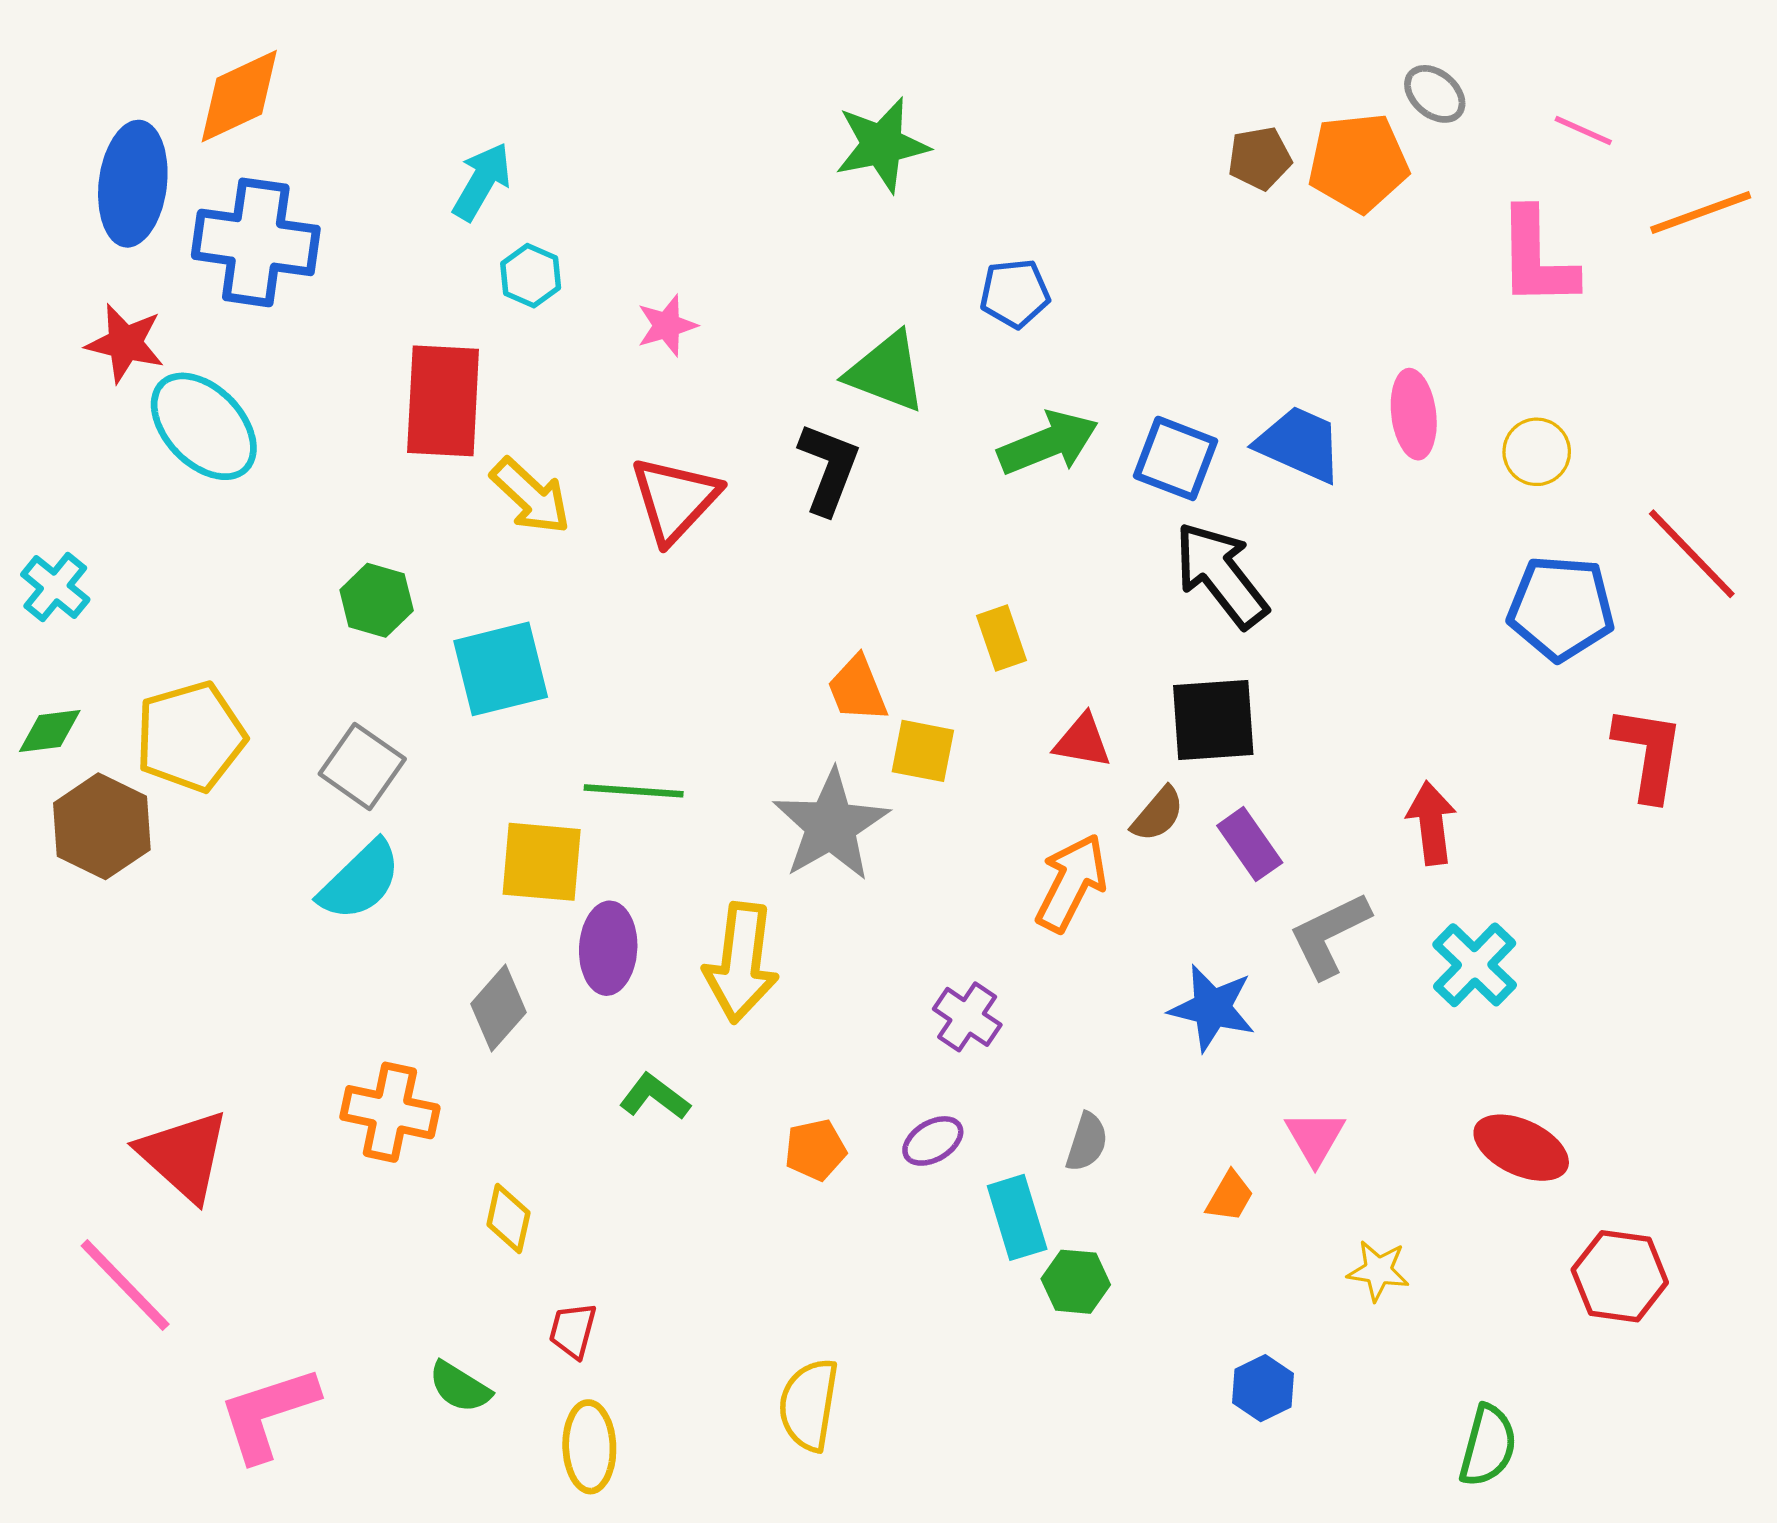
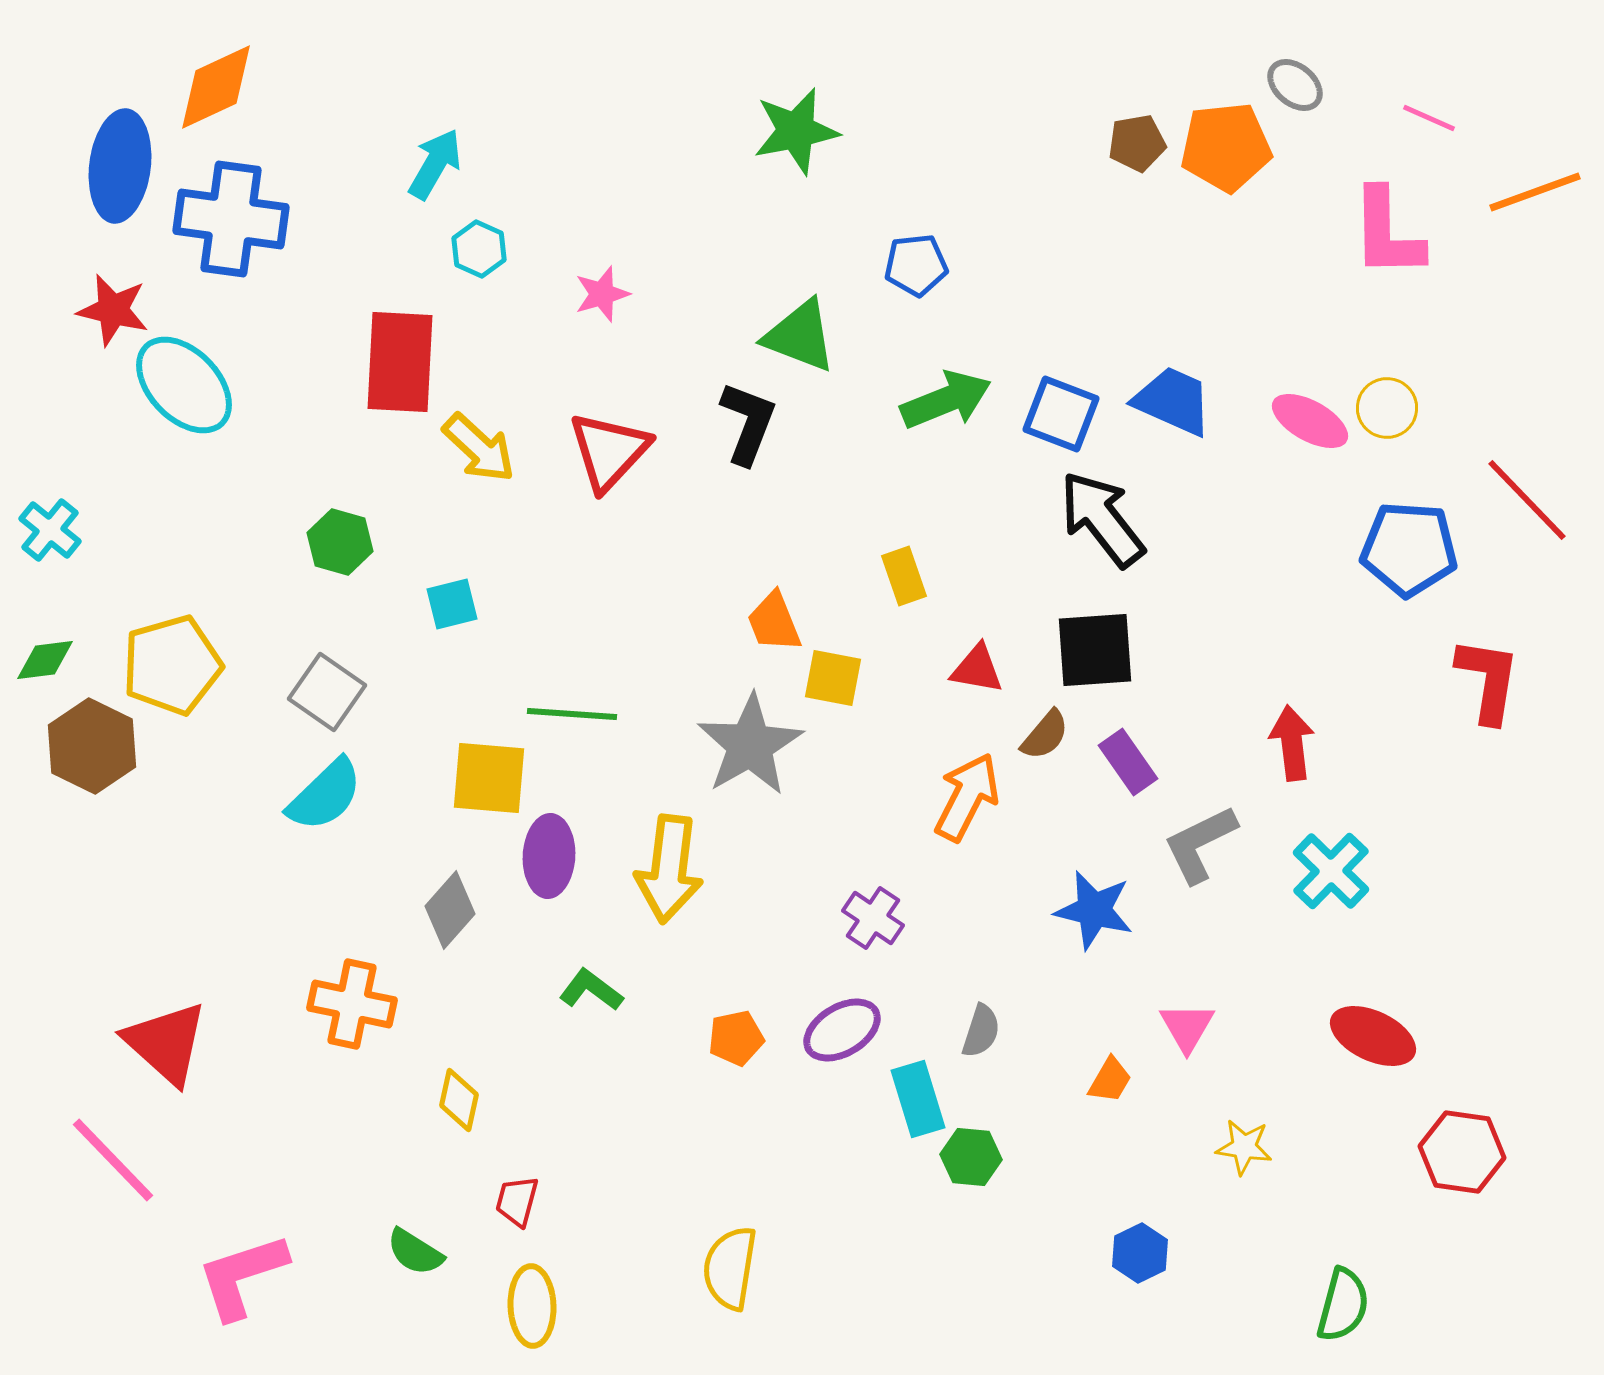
pink ellipse: (1414, 414) -> (1310, 421), moved, turned -54
cyan square: (501, 669) -> (452, 604), size x0.6
purple ellipse: (933, 1141) -> (842, 1030), size x1.4

